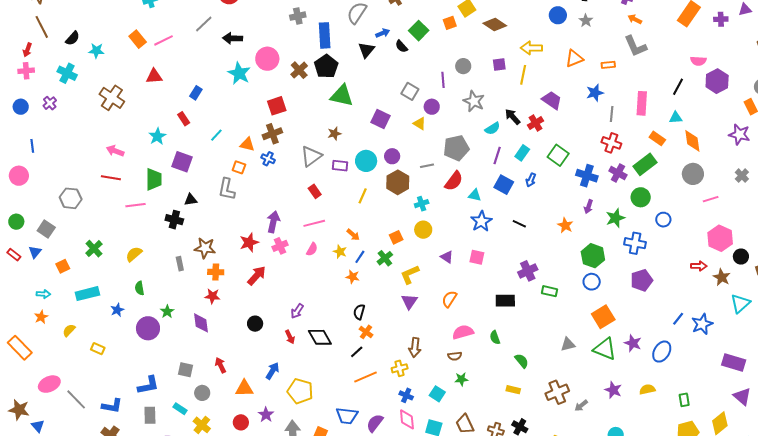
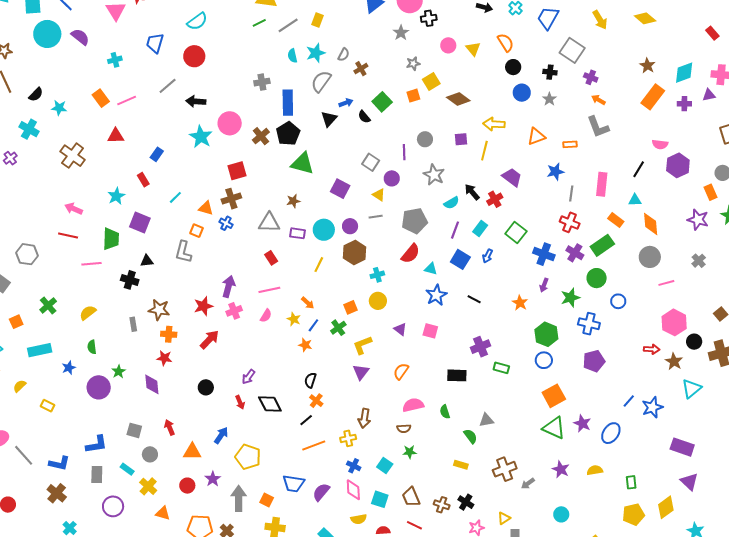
gray triangle: (311, 156) -> (269, 223), turned 35
gray line: (427, 166) -> (376, 217), moved
gray triangle: (568, 344) -> (486, 420), moved

